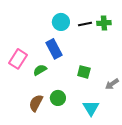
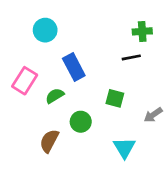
cyan circle: (61, 22) -> (45, 30), moved
black line: (85, 24) -> (131, 57), moved
green circle: (58, 98) -> (81, 122), moved

